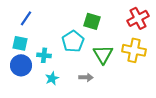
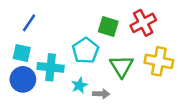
red cross: (138, 18) -> (143, 23), moved
cyan cross: (44, 55) -> (51, 67), size x1.5
cyan star: (52, 78) -> (79, 85), moved

